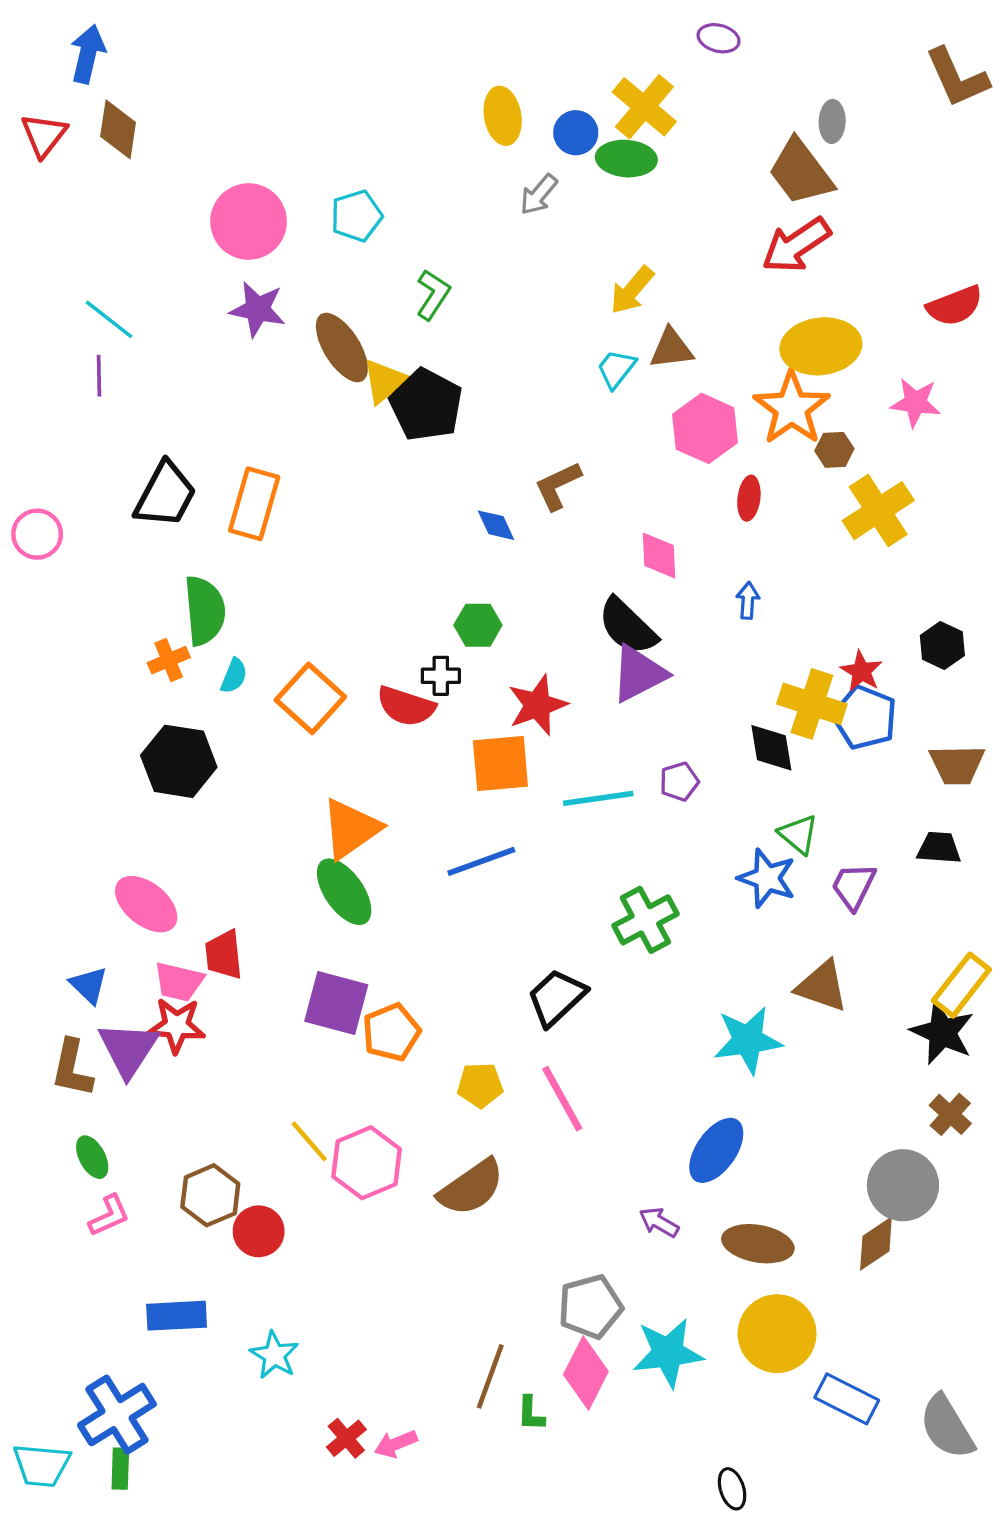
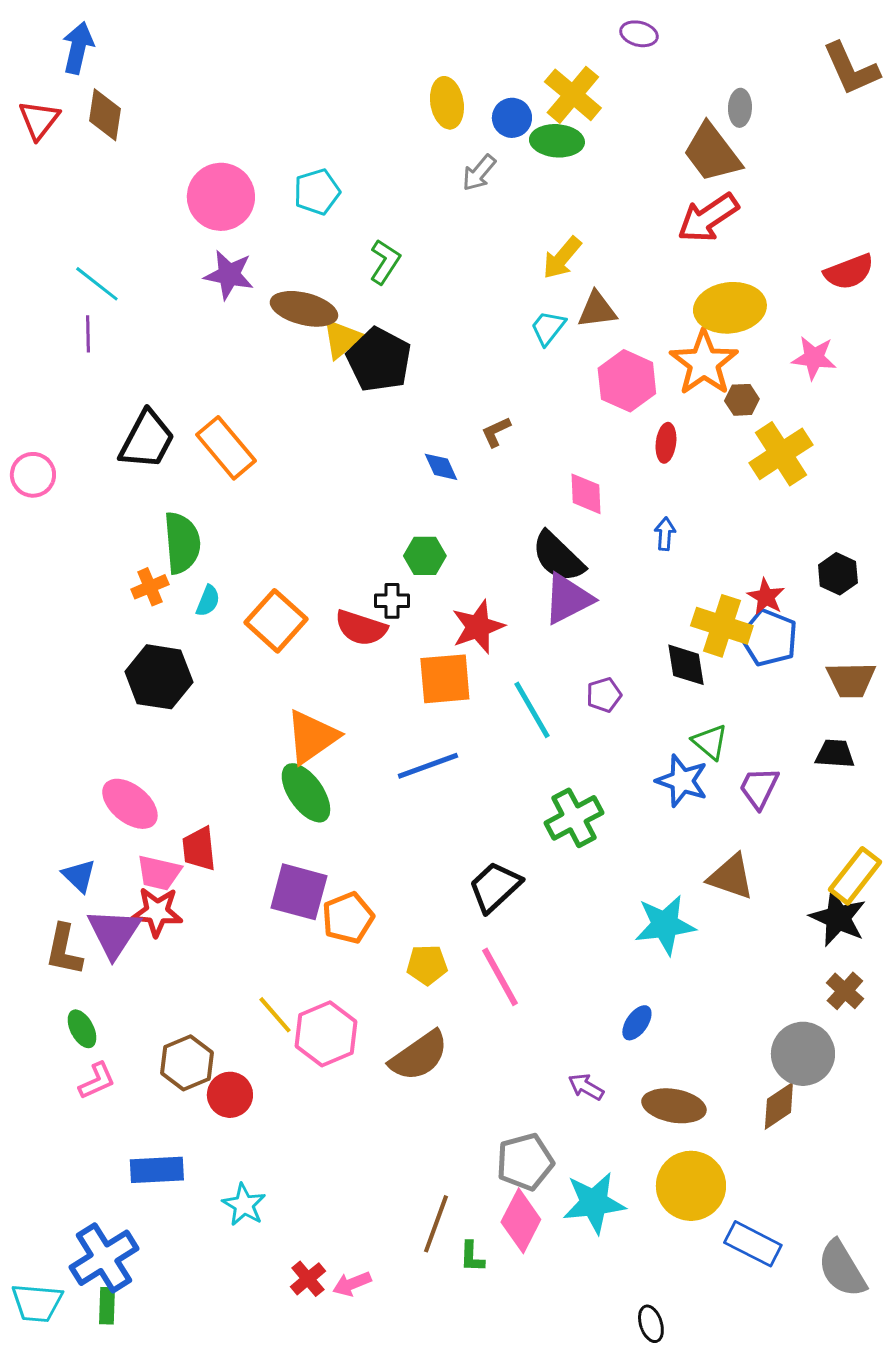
brown ellipse: (342, 347) -> (304, 309), turned -44
brown L-shape: (558, 486) -> (496, 432), size x0.7
orange rectangle: (254, 504) -> (226, 448), turned -56
cyan line: (598, 798) -> (532, 710), turned 68
blue ellipse: (716, 1150) -> (637, 1023), size x0.6

